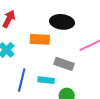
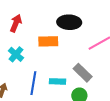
gray rectangle: (64, 64) -> (83, 73), moved, turned 30

